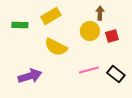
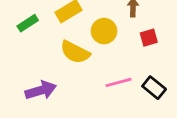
green rectangle: (20, 25) -> (28, 23), turned -35
yellow circle: (90, 31) -> (104, 31), moved

